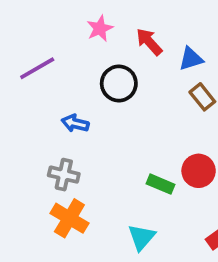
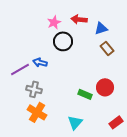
pink star: (100, 28) -> (54, 22), moved
red arrow: (149, 42) -> (79, 19), turned -42
purple line: (37, 68) -> (20, 69), moved

